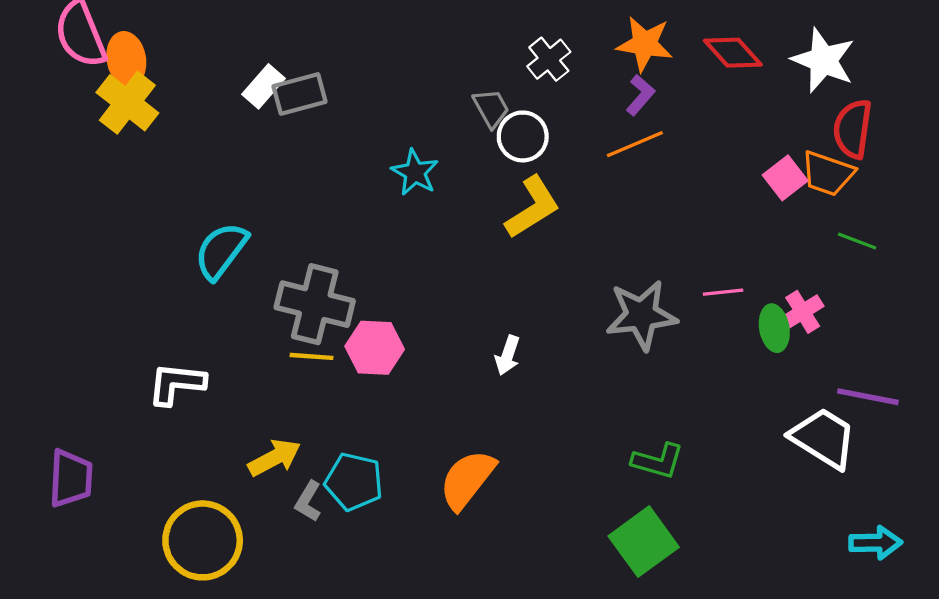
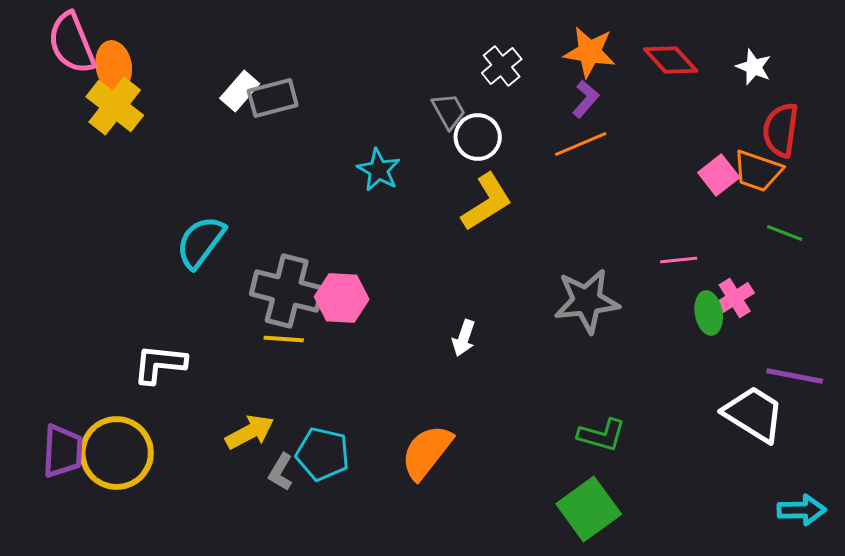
white star: (823, 60) -> (754, 67), size x0.6
pink line: (723, 292) -> (679, 260), moved
pink hexagon: (375, 348) -> (342, 298), moved
yellow circle: (203, 540) -> (117, 453), moved

